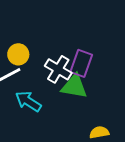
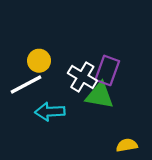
cyan arrow: (28, 101) -> (50, 112), turned -36

